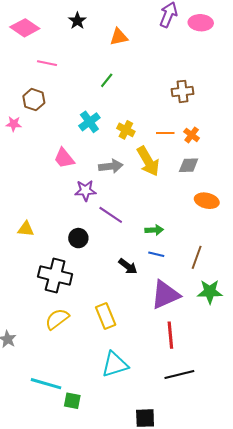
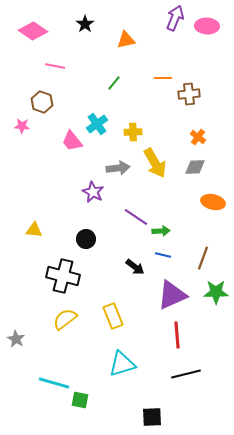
yellow cross: (126, 130) -> (133, 132), turned -30
orange line: (165, 133) -> (163, 78), moved
pink trapezoid: (64, 158) -> (72, 141), moved
purple star: (85, 191) -> (93, 192), turned 30
purple line: (111, 215) -> (136, 217), moved

